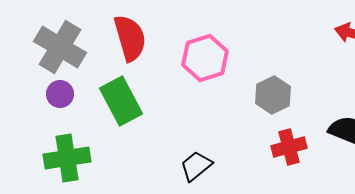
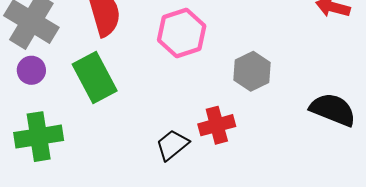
red cross: (289, 147) -> (217, 125), moved

